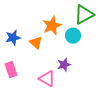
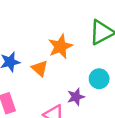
cyan circle: (73, 36) -> (99, 79), moved

